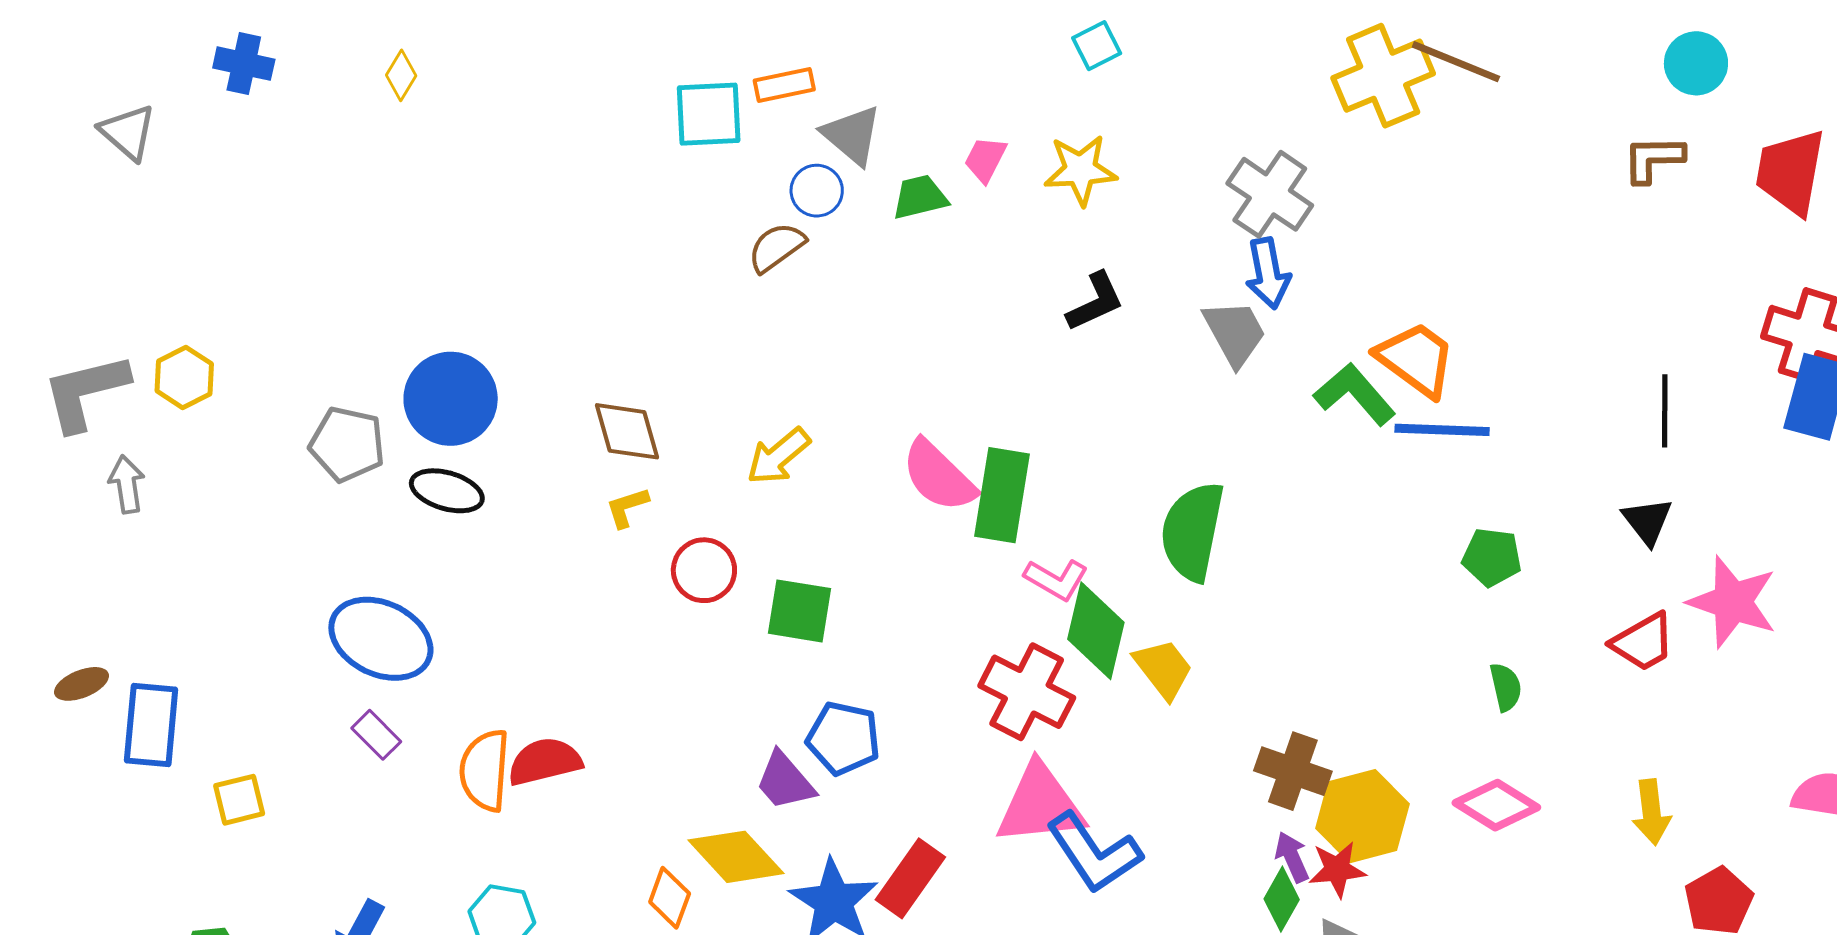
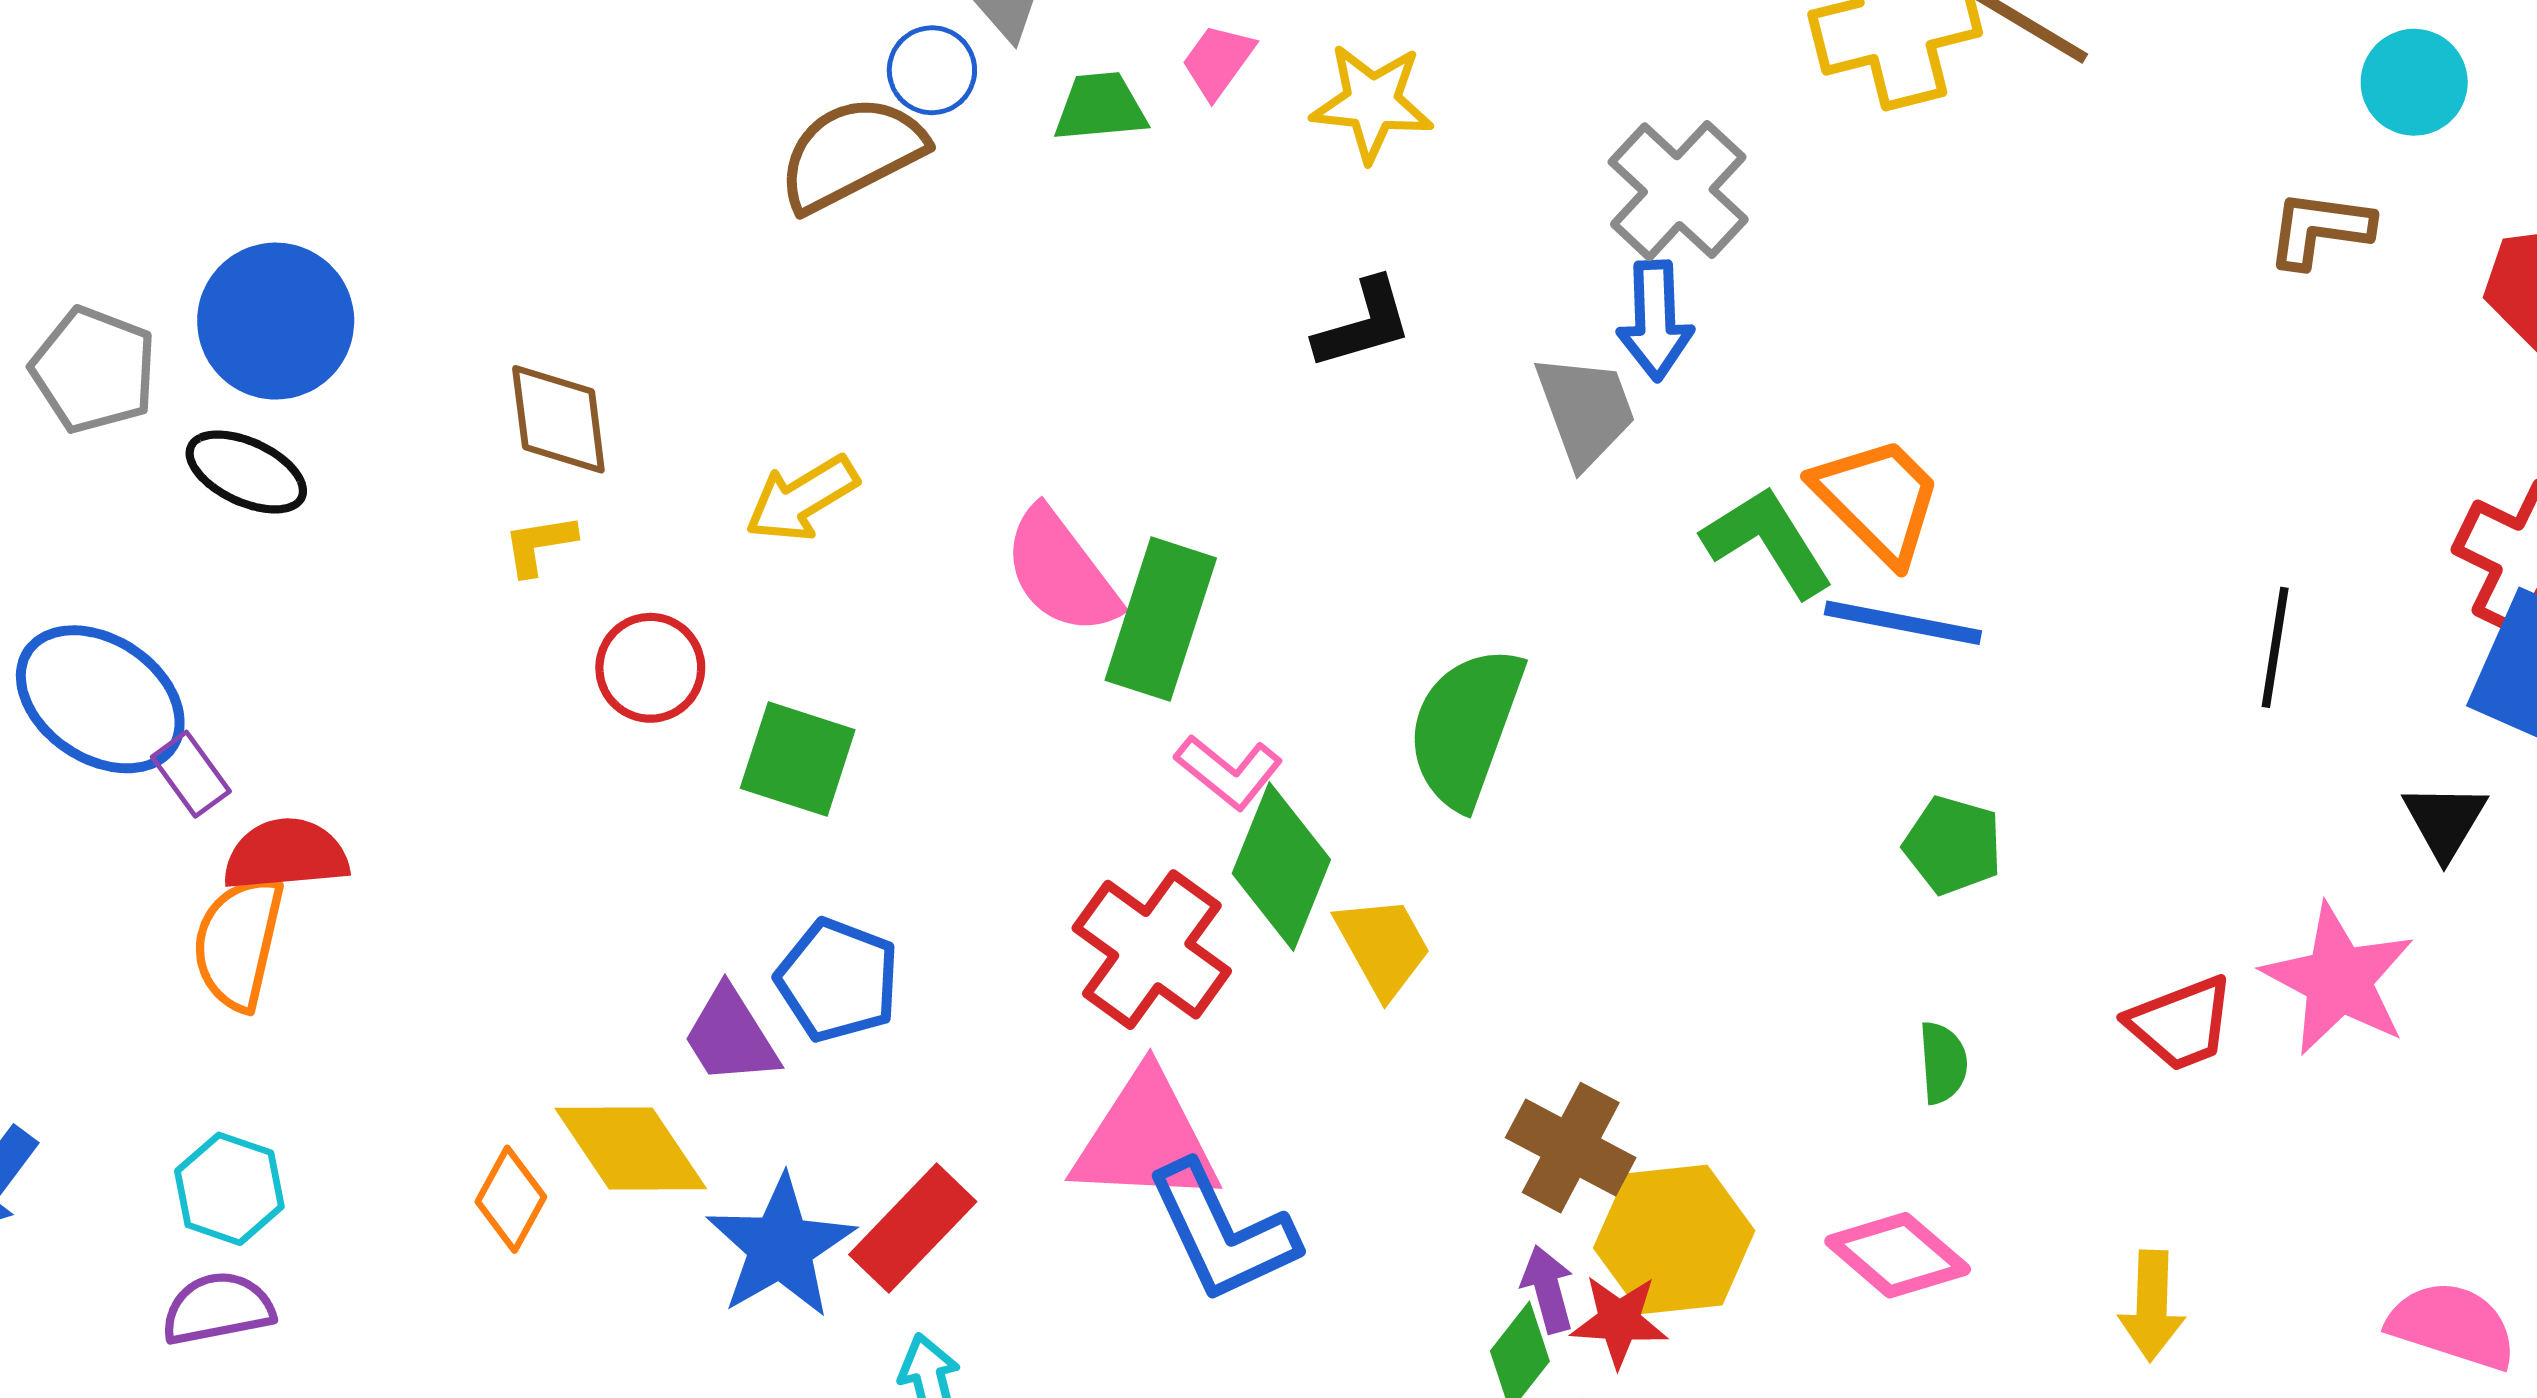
brown semicircle: (776, 247) -> (851, 153), size x1.5
black triangle: (1647, 521) -> (2445, 821), moved
purple rectangle: (376, 735) -> (191, 774), moved
red semicircle: (545, 761) -> (286, 855), moved

